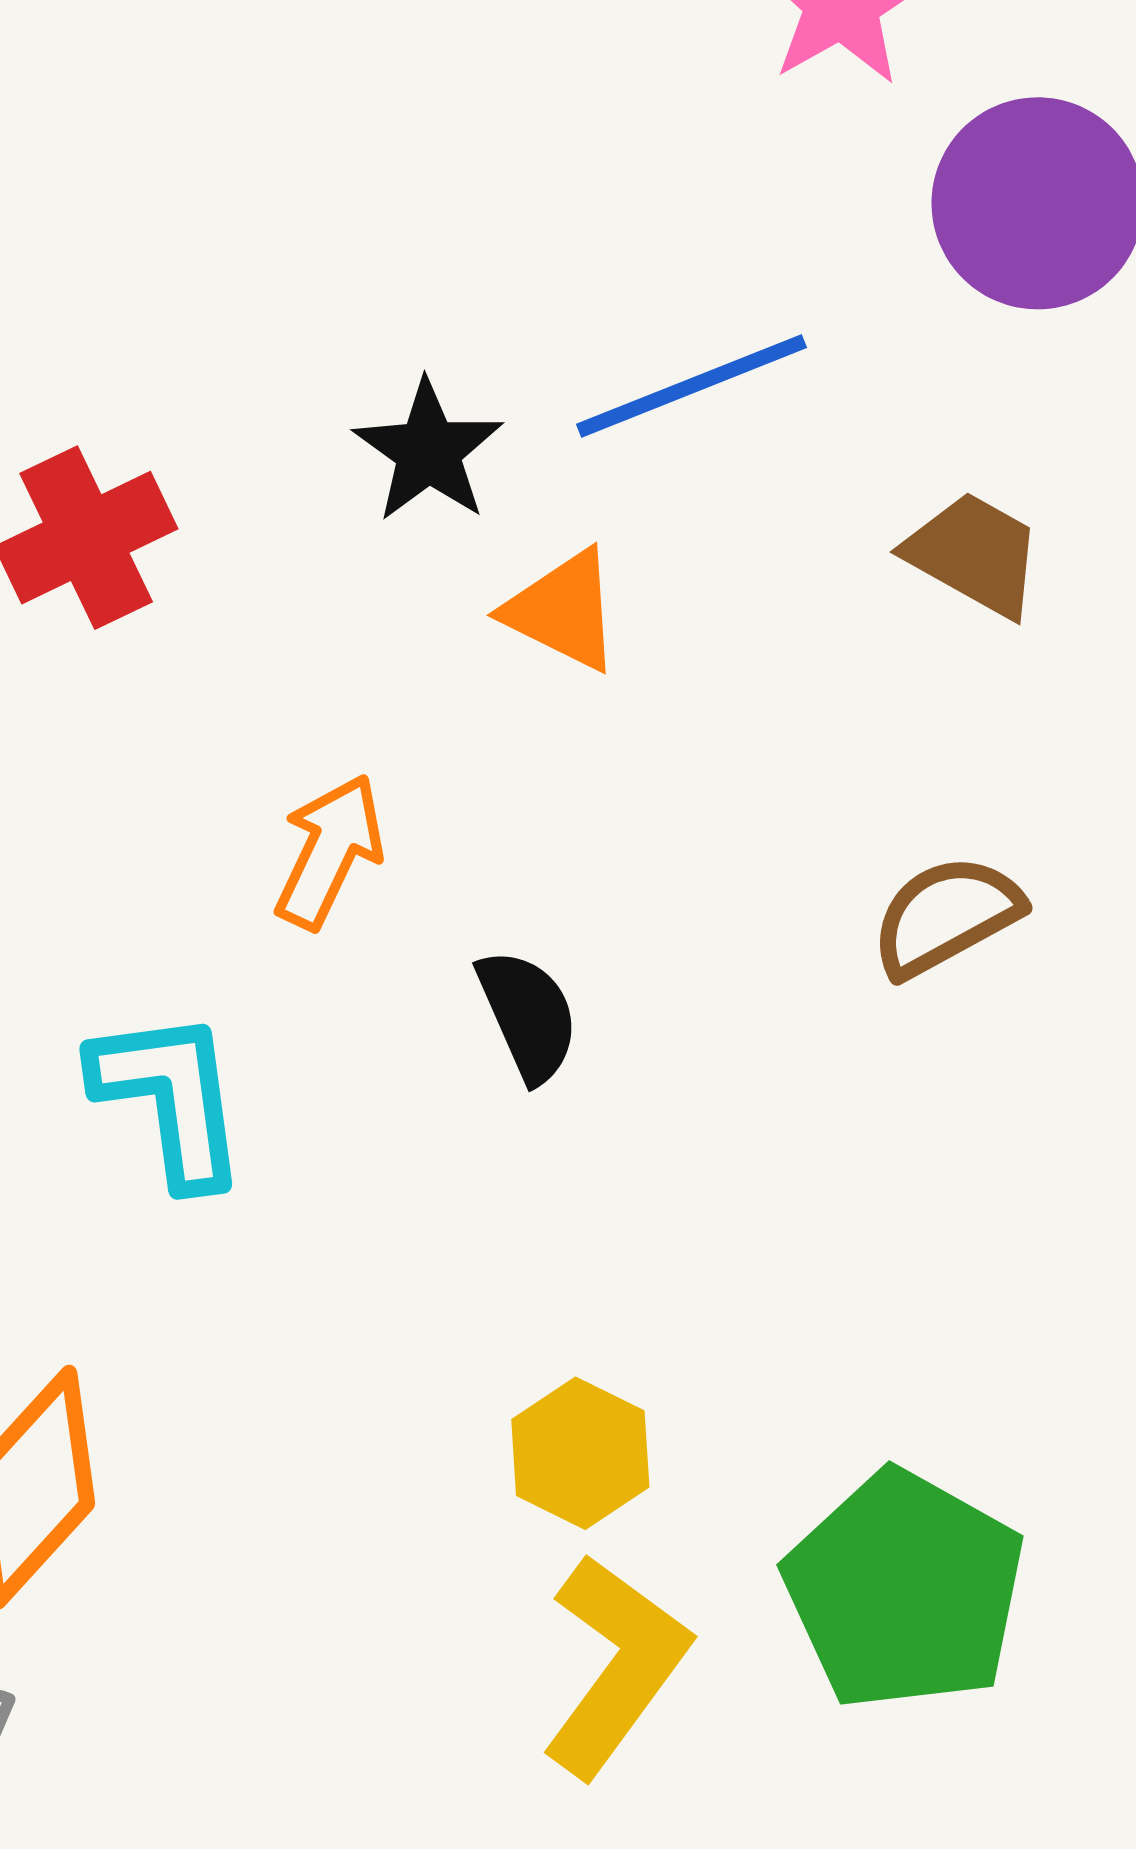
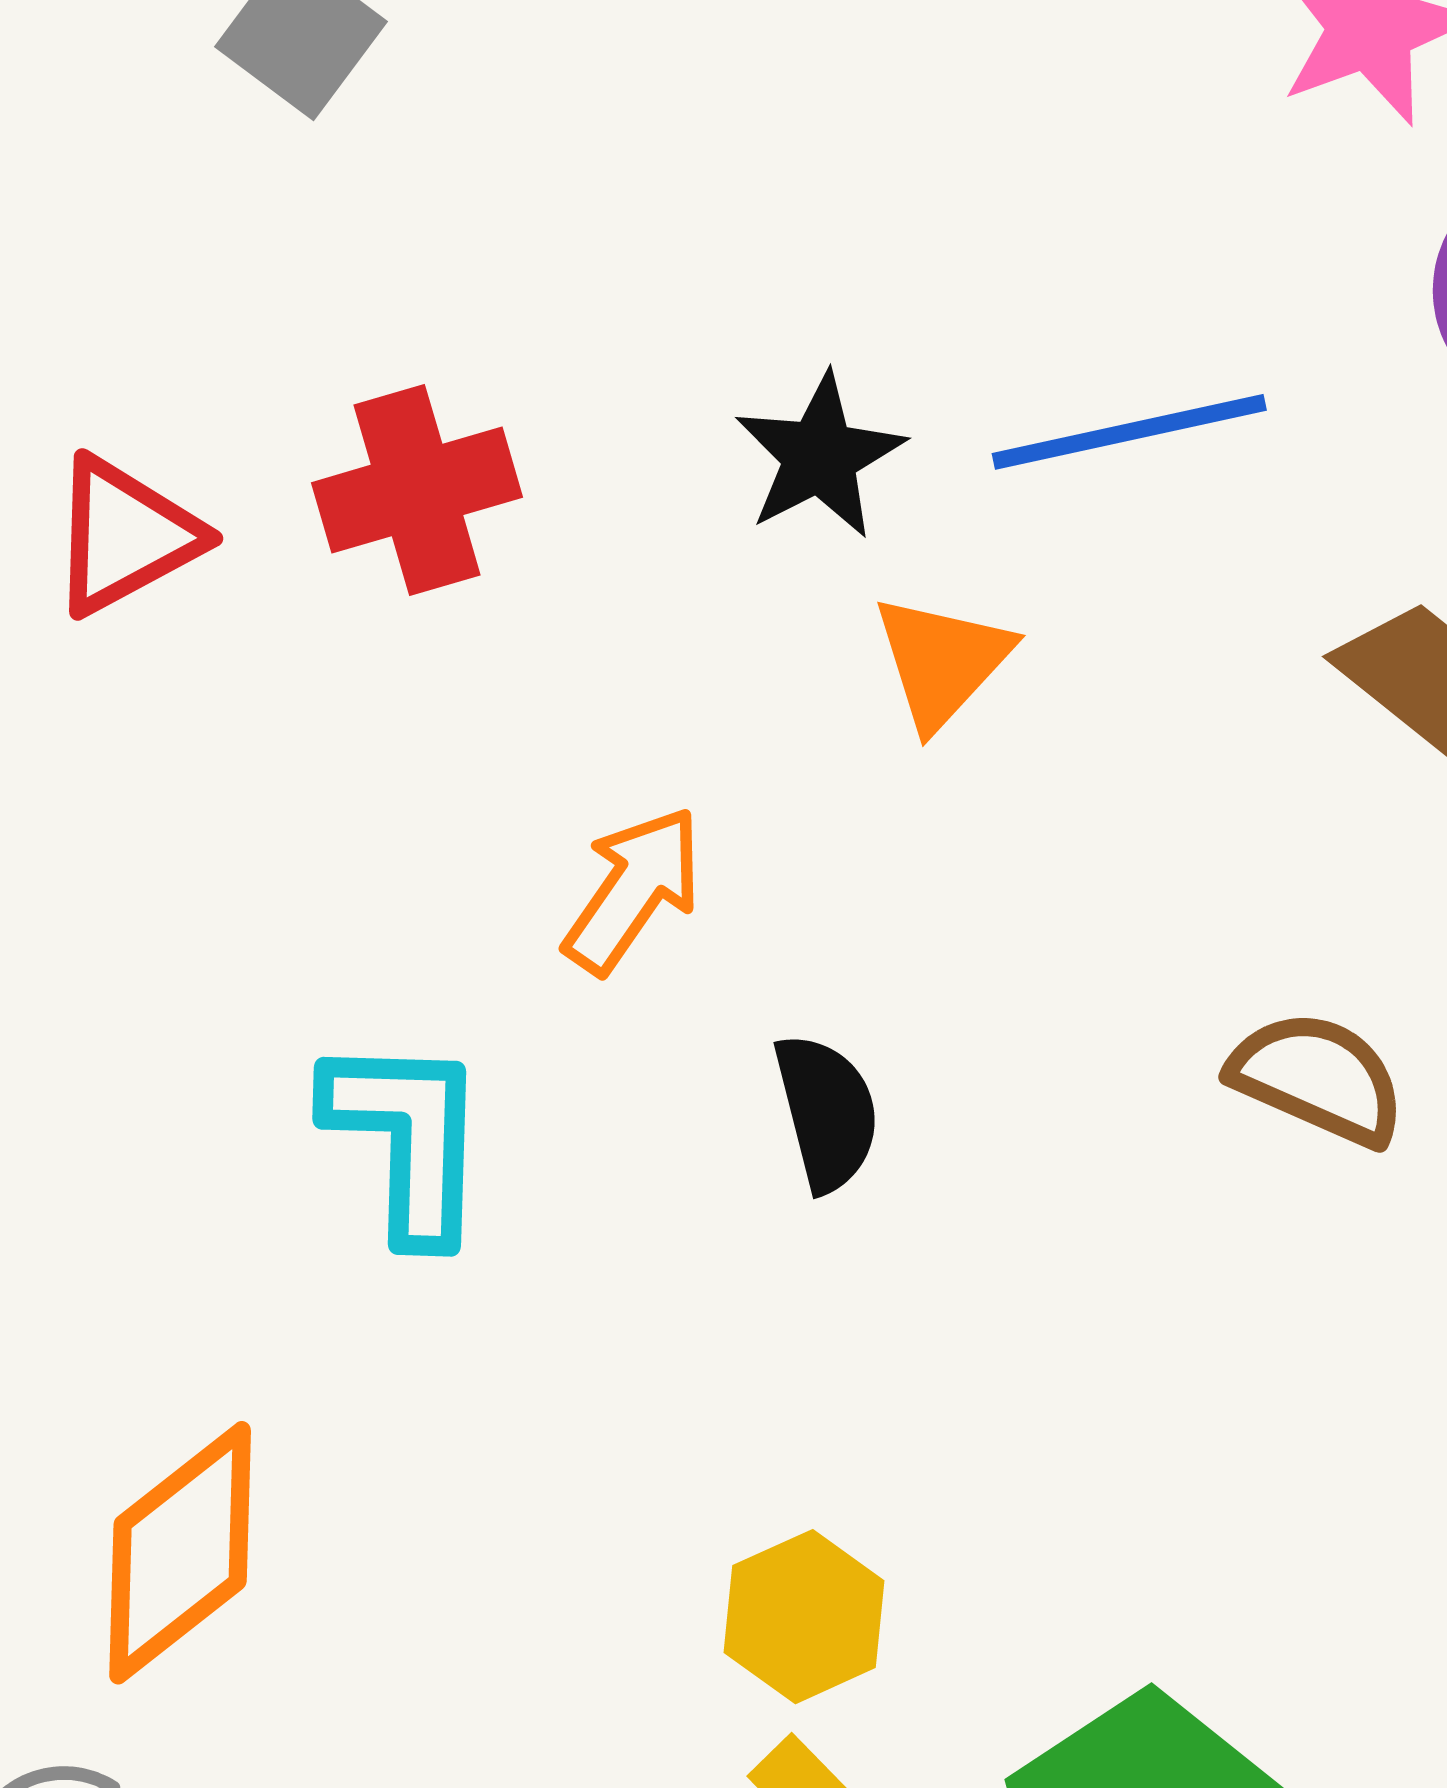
orange triangle: (563, 610) -> (942, 661), turned 37
brown semicircle: (946, 916) -> (1318, 1078), turned 43

